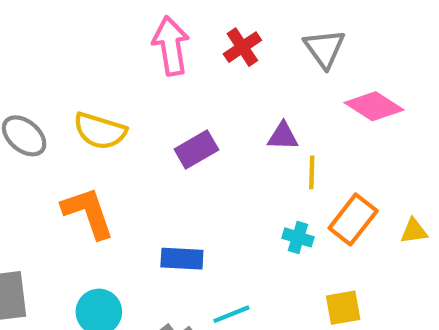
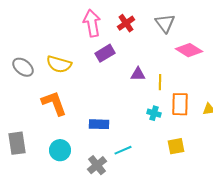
purple triangle: (283, 136) -> (138, 74), moved
purple rectangle: (196, 149) -> (105, 53), moved
orange rectangle: (353, 219) -> (180, 104), turned -35

